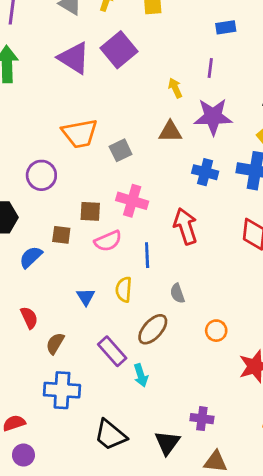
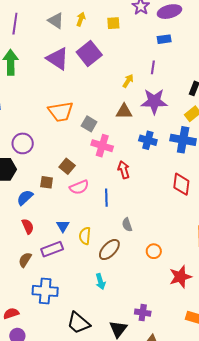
yellow arrow: (175, 88) -> (128, 81), turned 56
gray square: (121, 150) -> (89, 124), turned -35
purple circle: (41, 175) -> (23, 143), moved
pink cross: (132, 201) -> (102, 146), moved
brown square: (90, 211) -> (67, 166), turned 35
red arrow: (185, 226) -> (124, 170), moved, size x0.7
yellow semicircle: (124, 289) -> (85, 236), moved
red semicircle: (29, 318) -> (28, 226), moved
brown semicircle: (55, 343) -> (25, 260), moved
purple rectangle: (112, 351) -> (52, 249), moved, turned -70

